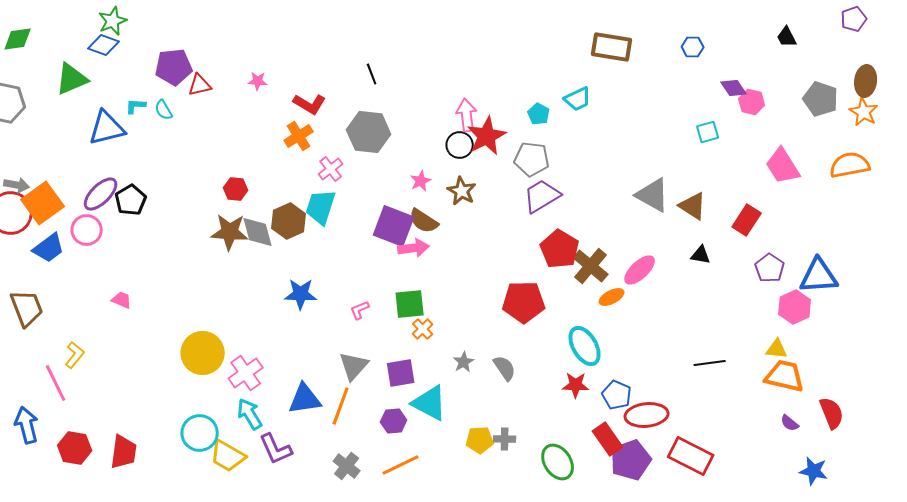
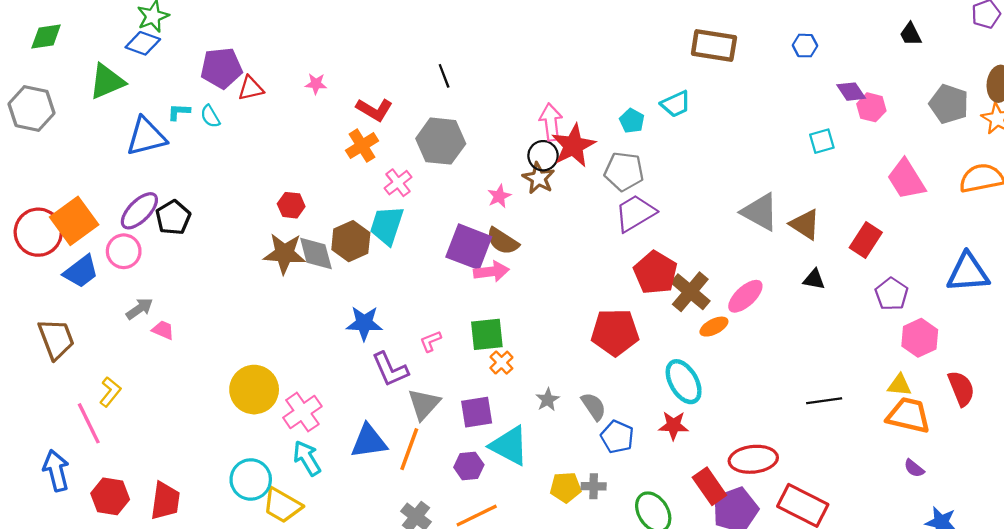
gray arrow: (17, 185) -> (139, 309), moved, turned -45
brown star: (462, 191) -> (539, 178), moved
blue triangle: (819, 276) -> (968, 273), moved
blue pentagon: (617, 395) -> (617, 437), moved
red semicircle: (832, 413) -> (961, 388), moved
purple L-shape: (276, 449) -> (390, 369), moved

